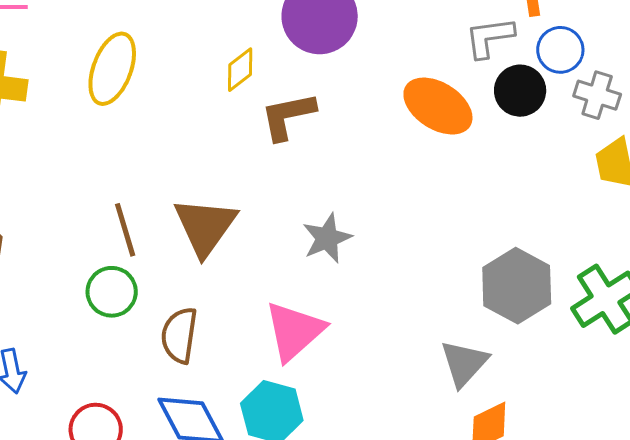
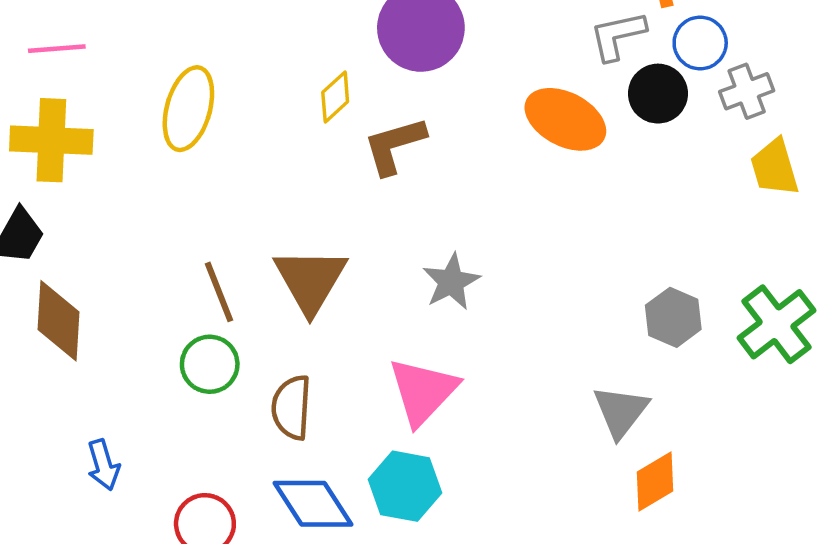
gray cross: (597, 95) -> (747, 91), turned -33
gray hexagon: (517, 286) -> (673, 317), size x0.7

